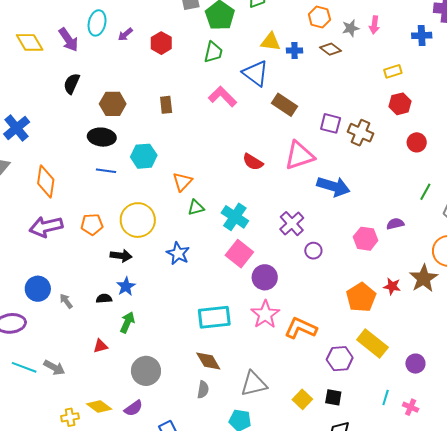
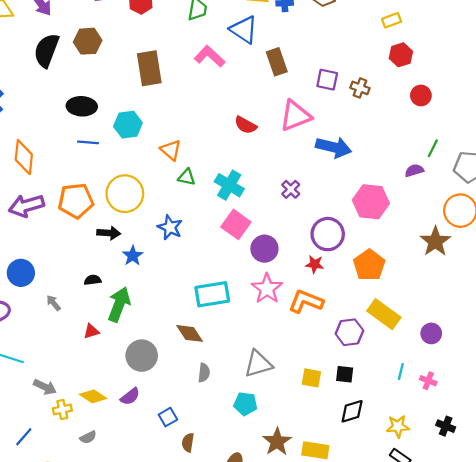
black semicircle: (72, 84) -> (47, 50), size x1.5
brown hexagon: (113, 104) -> (88, 41), moved
brown rectangle: (166, 105) -> (149, 68), size x1.8
brown rectangle: (285, 105) -> (277, 62), turned 40
brown cross: (361, 133) -> (360, 88), size x0.7
orange triangle: (182, 182) -> (171, 150), turned -30
green triangle: (196, 207) -> (187, 177), turned 30
orange pentagon: (92, 224) -> (76, 201), size x1.5
purple cross: (292, 224) -> (291, 189), size x0.7
purple semicircle: (395, 224) -> (414, 170), moved
pink hexagon: (366, 239) -> (371, 202), size x1.4
purple circle: (313, 251) -> (328, 234), moved, size x1.8
blue star: (126, 286) -> (133, 256), moved
red star: (392, 286) -> (315, 264), moved
gray arrow: (66, 301) -> (54, 303), moved
green arrow: (127, 322) -> (119, 304), size x1.5
brown diamond: (208, 361) -> (190, 333), moved
gray arrow: (54, 368) -> (45, 387), moved
yellow square: (302, 399) -> (311, 378), turned -30

